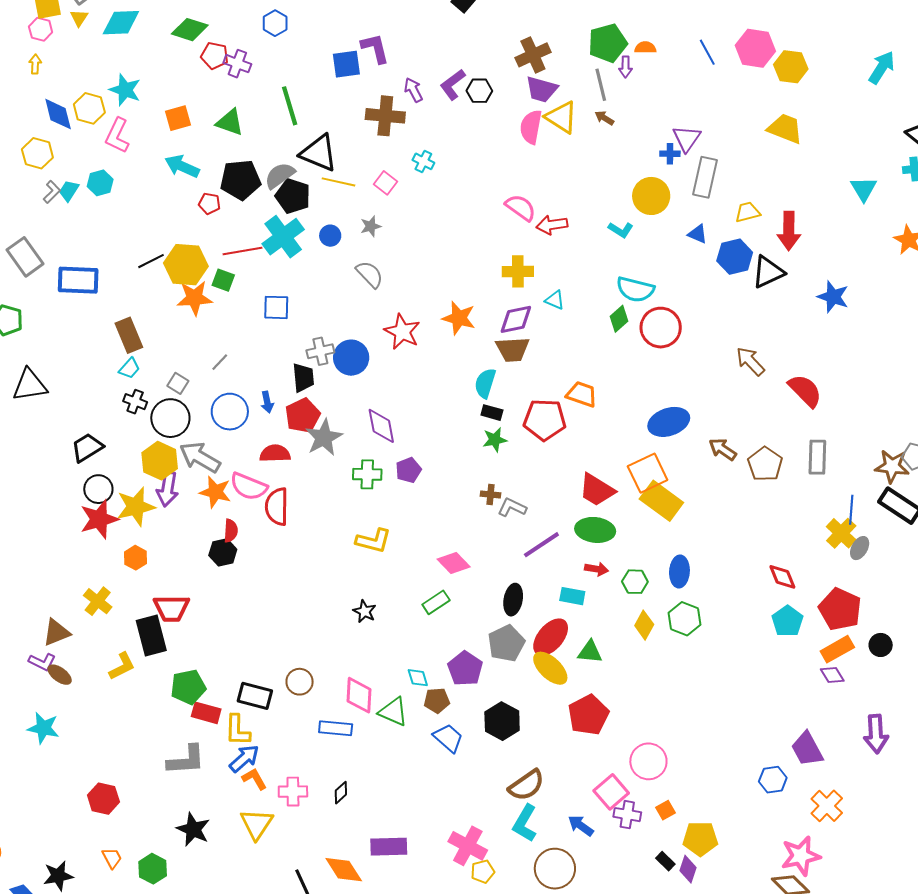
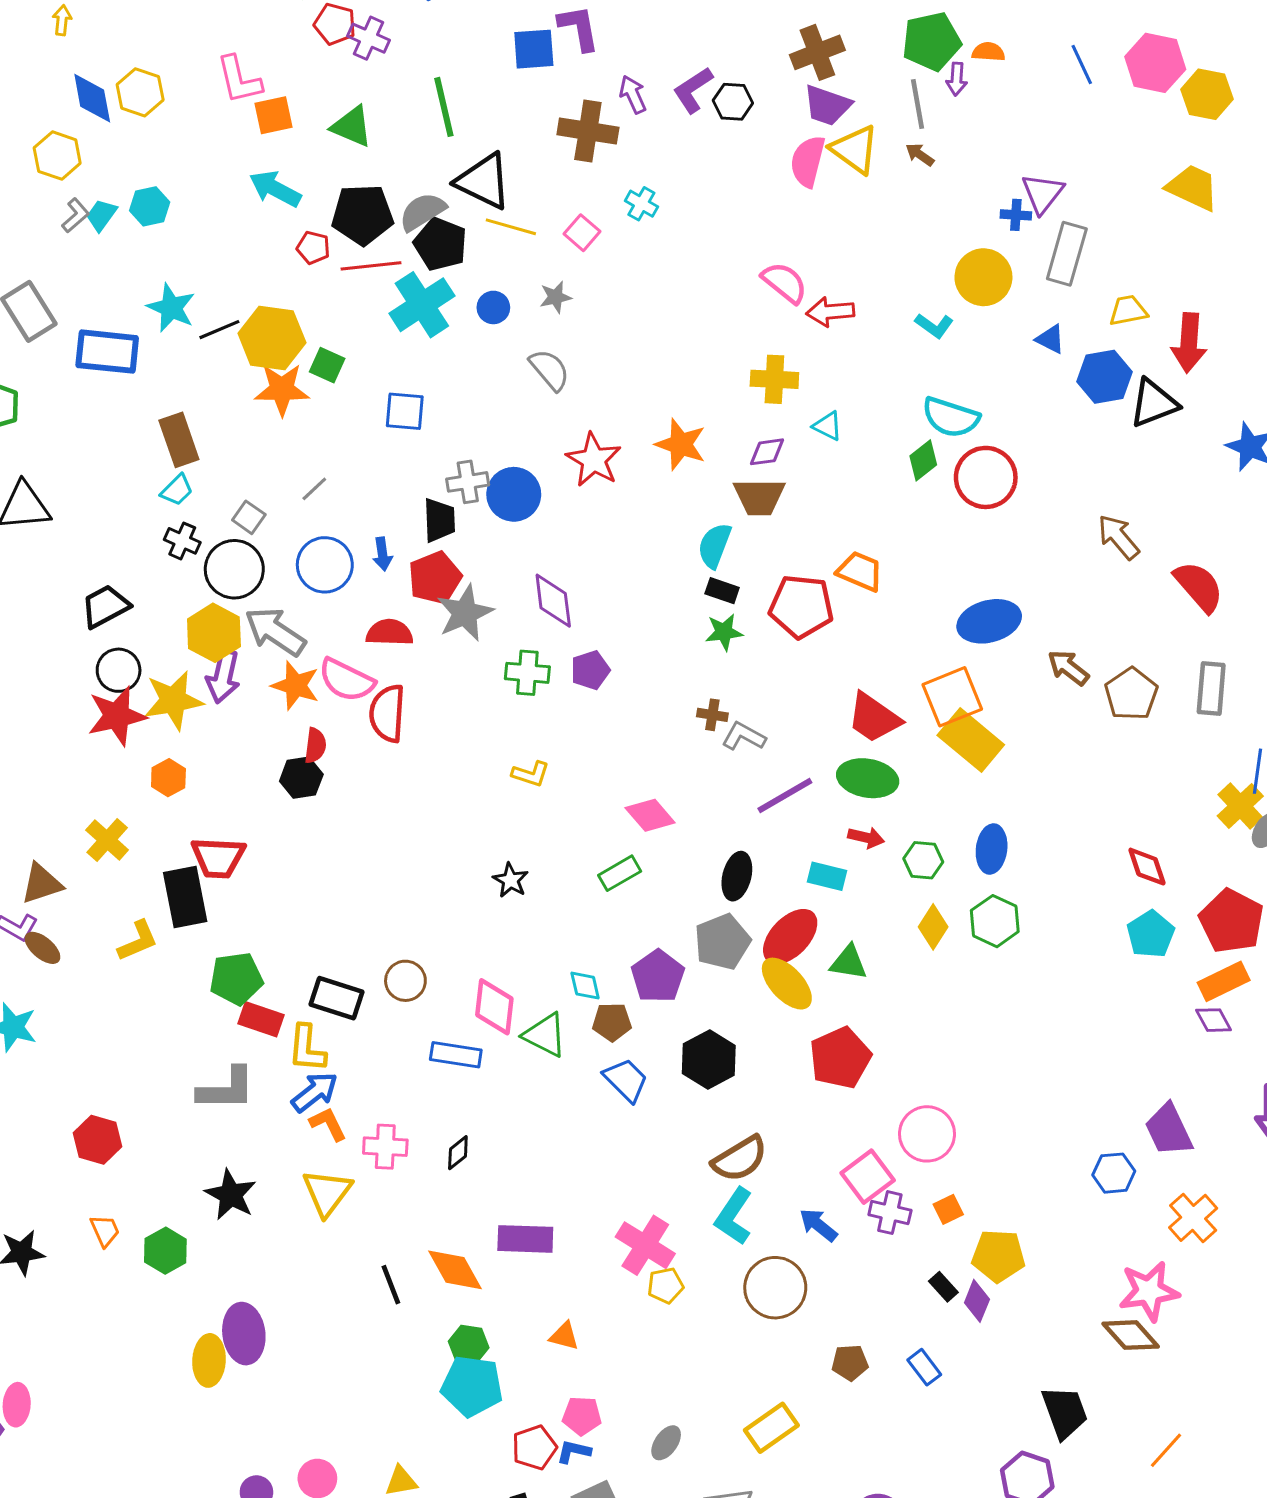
cyan star: (125, 90) -> (171, 308), moved
pink L-shape: (117, 136) -> (239, 80), moved, turned -42
red line: (243, 251) -> (371, 266), moved
purple diamond: (516, 319) -> (767, 452), size x0.7
yellow L-shape: (373, 541) -> (531, 774), size x0.7

